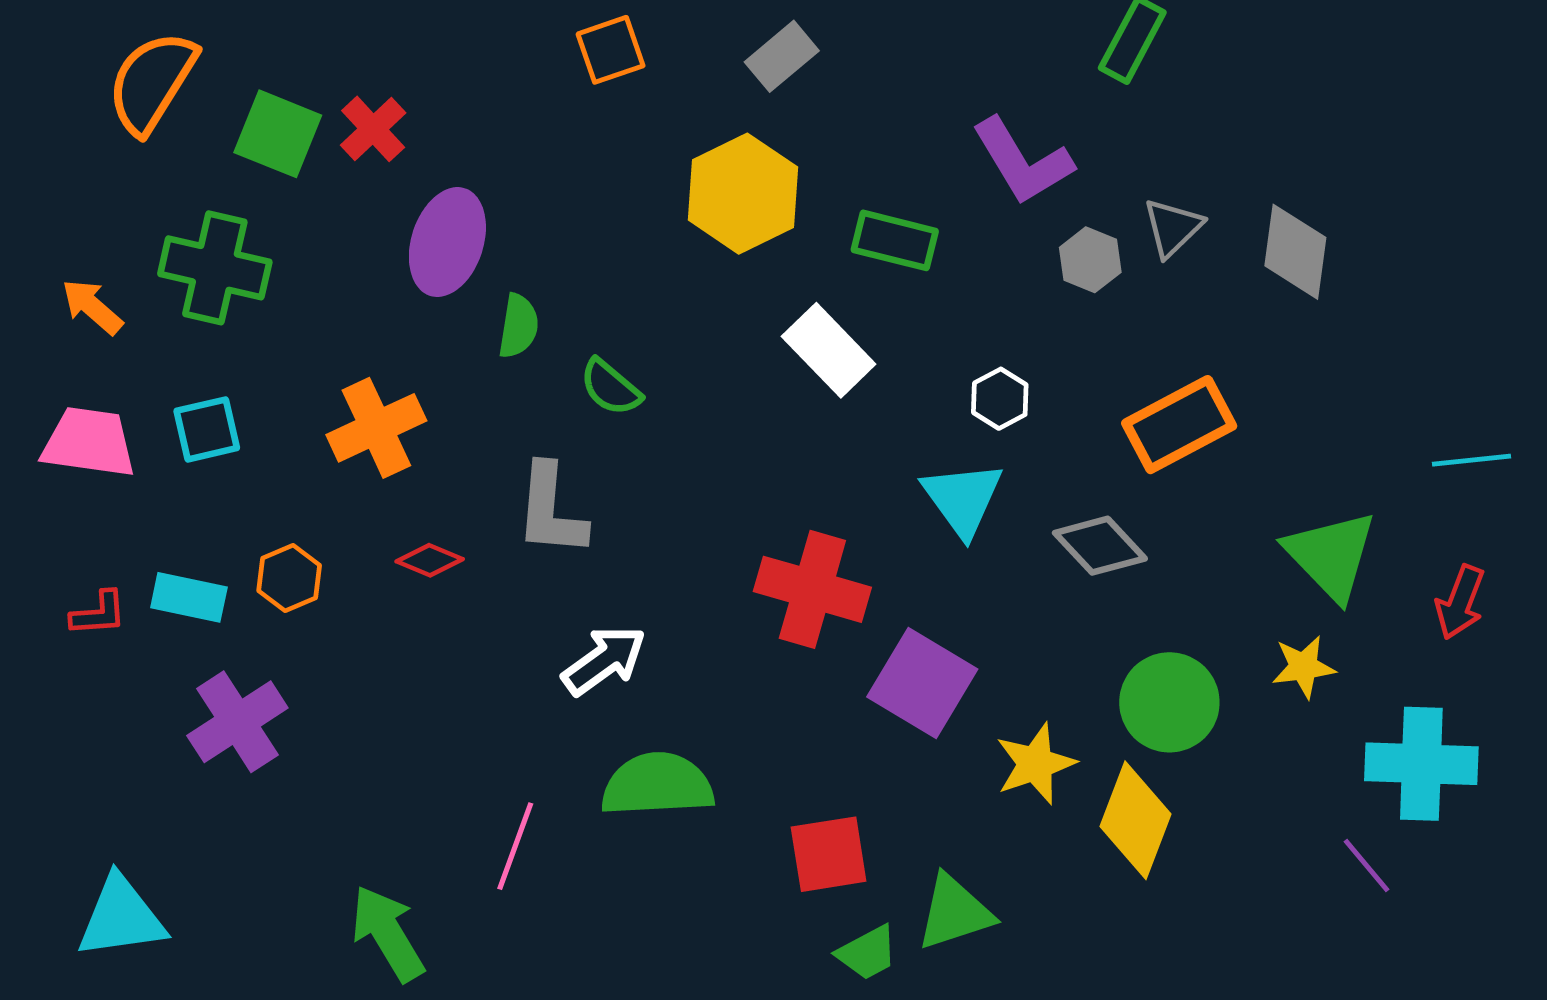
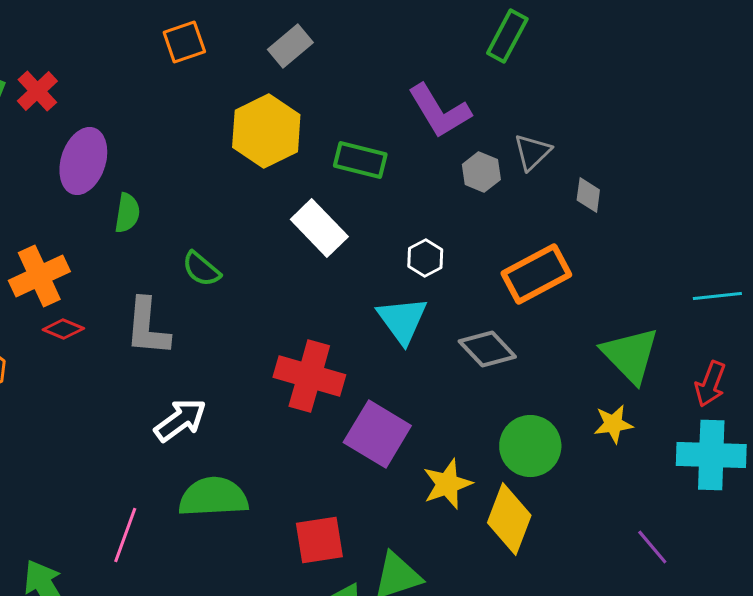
gray diamond: (1295, 252) -> (588, 195), moved, size x0.6
green semicircle: (611, 387) -> (201, 269), moved
red diamond: (430, 560) -> (63, 329), moved
cyan cross: (1421, 764) -> (711, 455), moved

